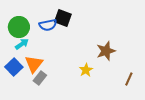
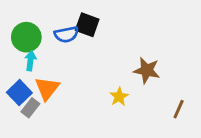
cyan arrow: (22, 44) -> (30, 61), turned -48
brown star: (106, 51) -> (147, 70), turned 30
gray rectangle: (40, 78) -> (30, 108), moved

